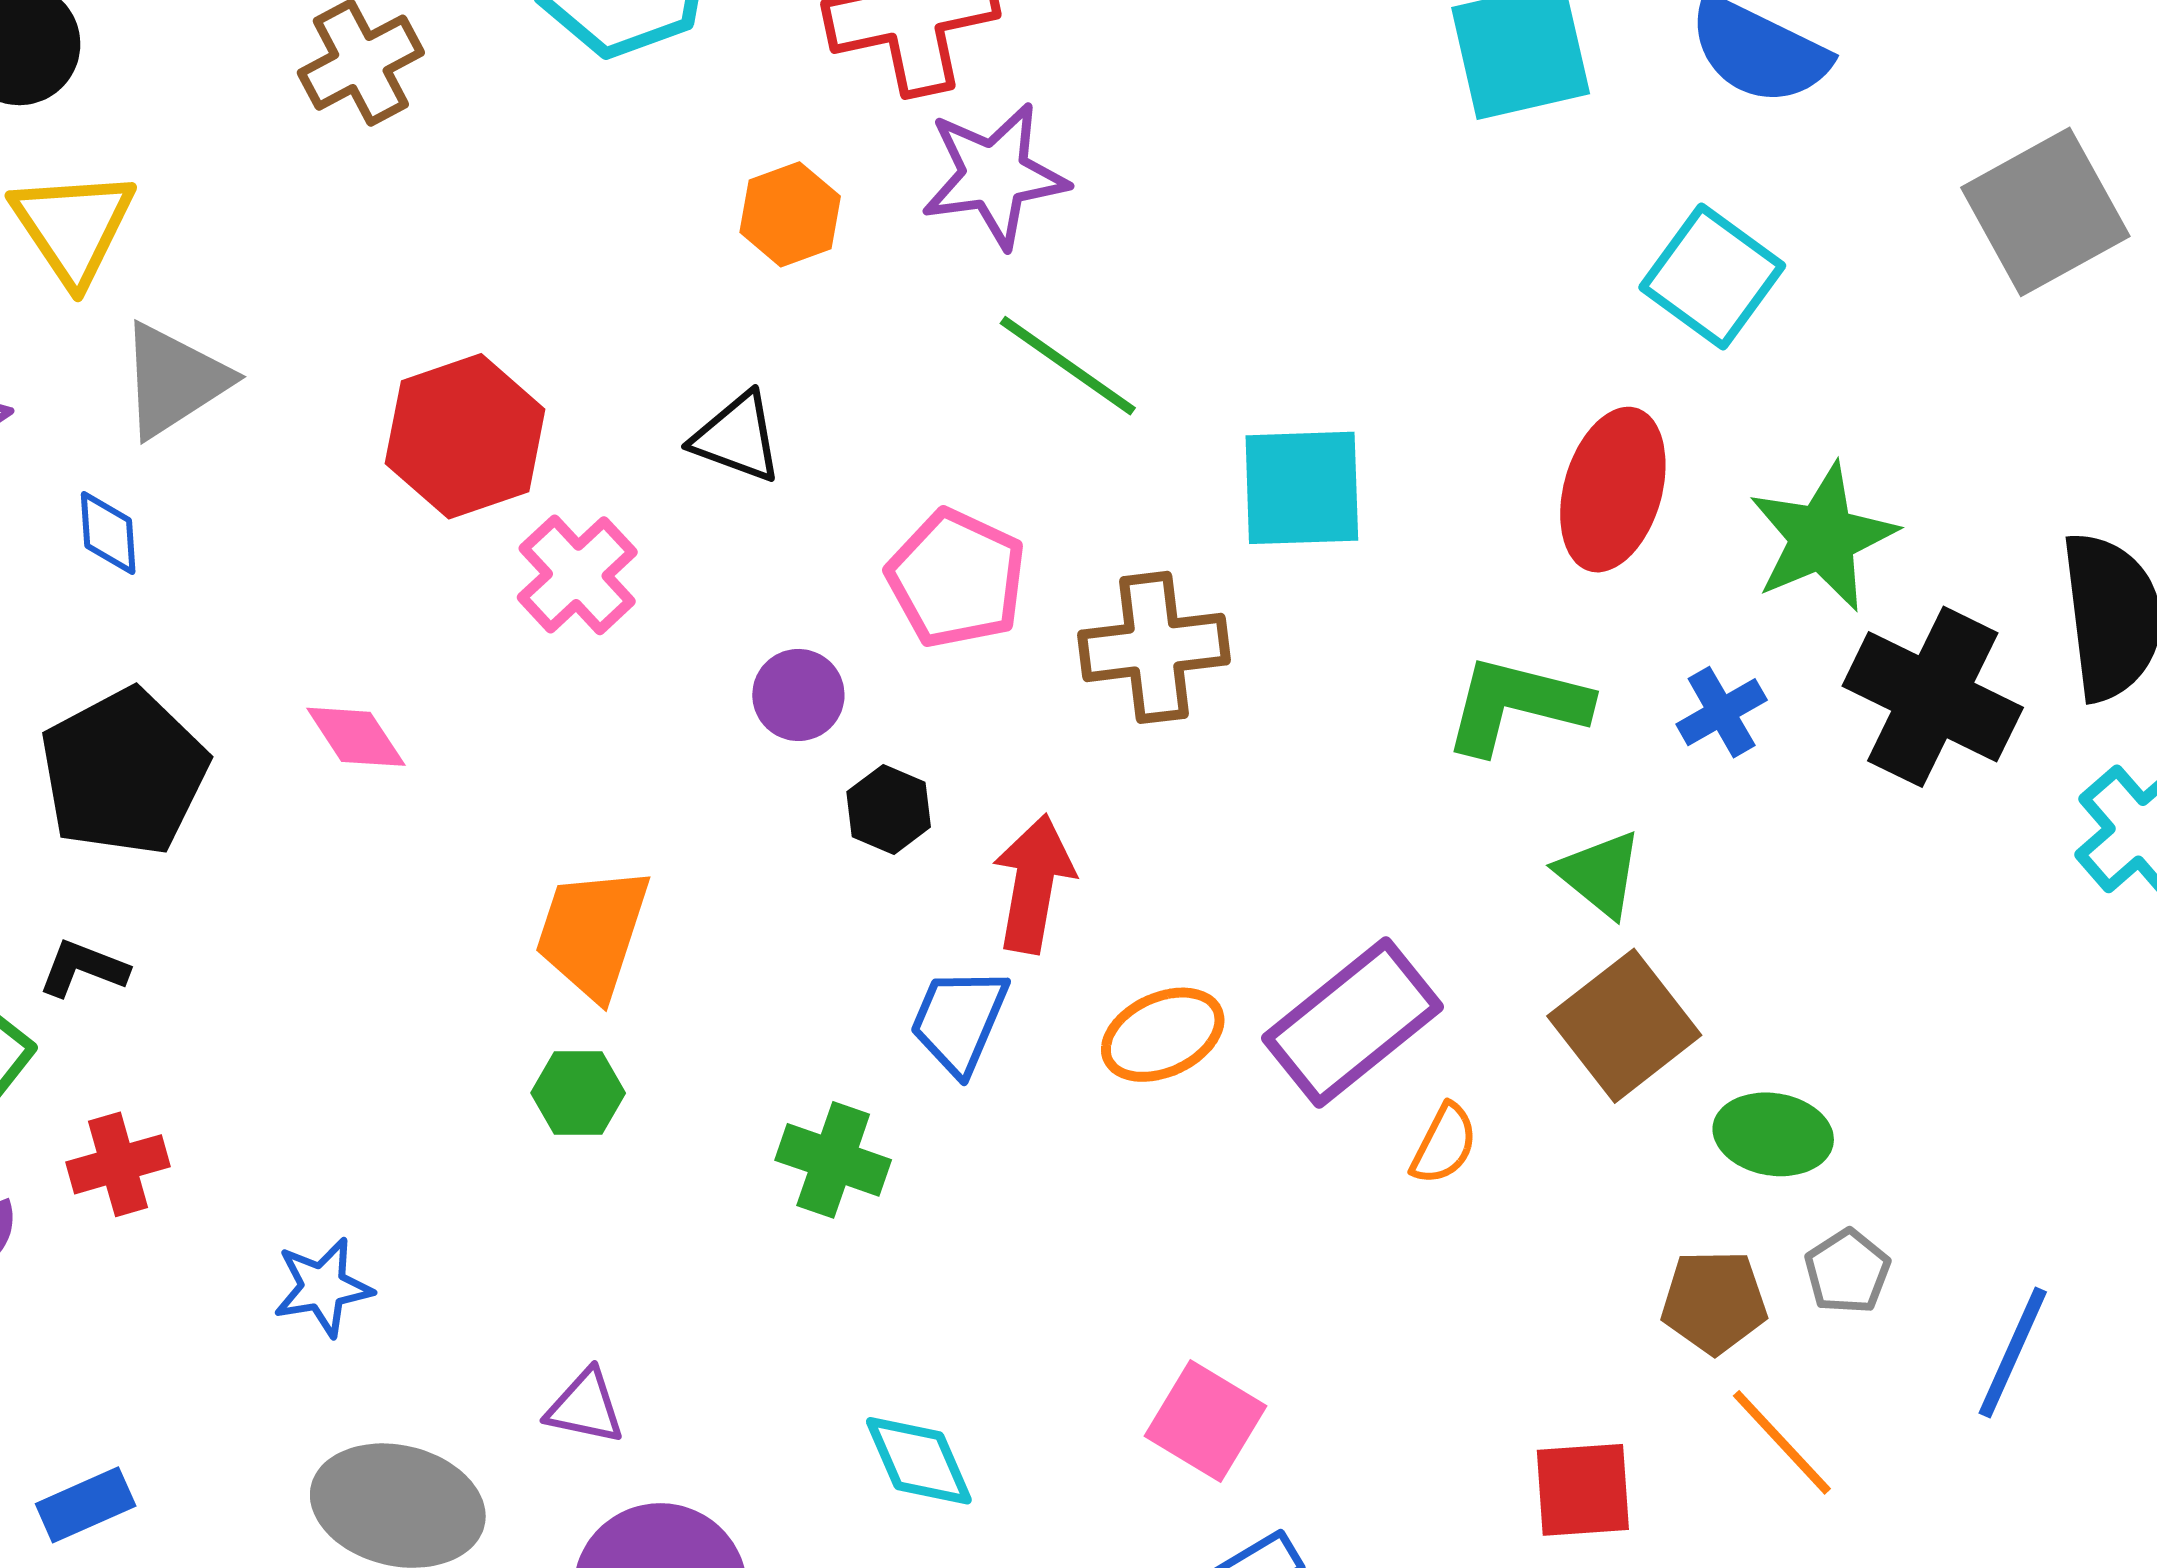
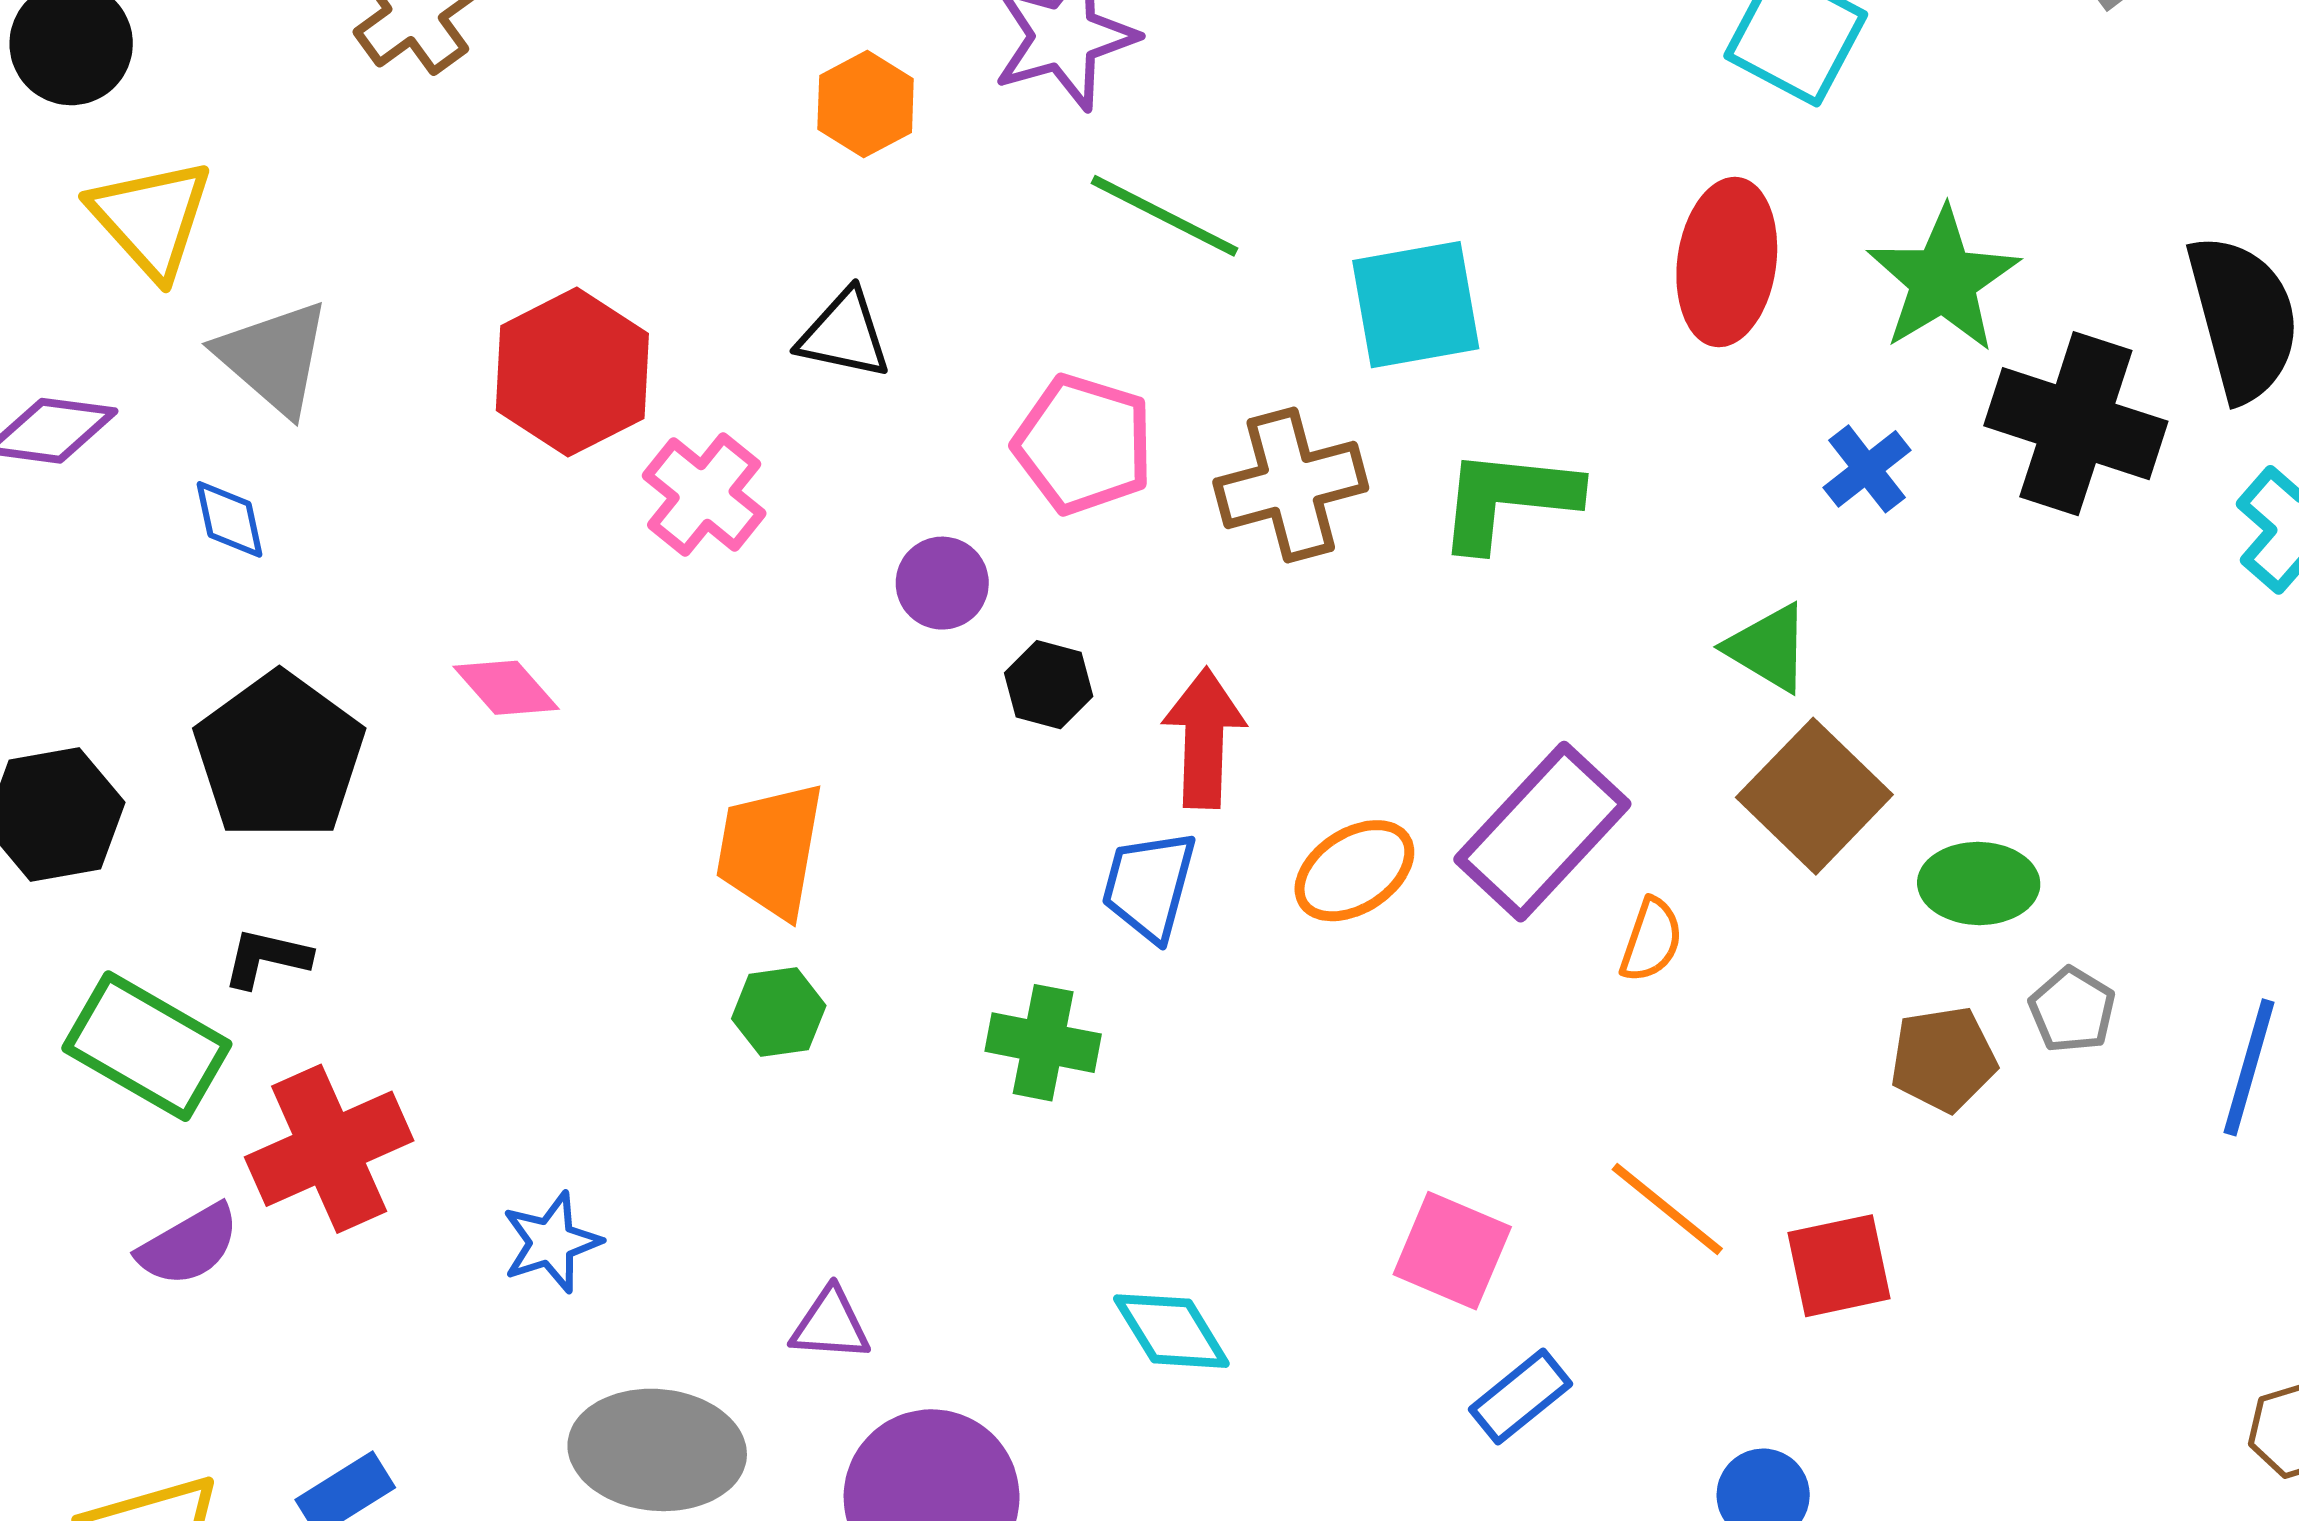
gray triangle: (174, 380) -> (274, 357), turned -38
green L-shape: (1516, 705) -> (1508, 499), moved
red cross: (118, 1164) -> (329, 1149), size x1.6
orange line: (1782, 1442) -> (1667, 1209), moved

